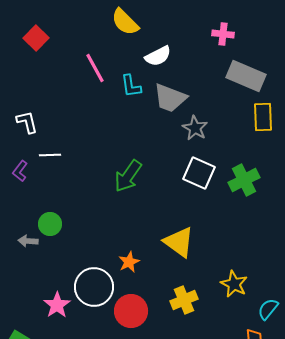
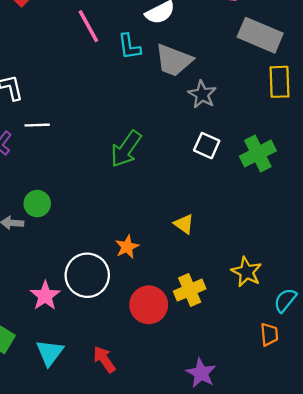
white square: (199, 173) -> (207, 146), size x0.7
yellow triangle: (179, 242) -> (184, 224), size x0.6
red circle: (131, 311) -> (149, 305), moved

